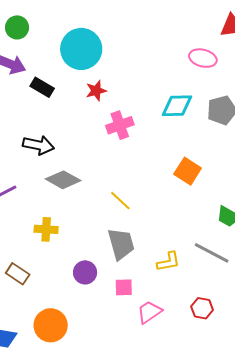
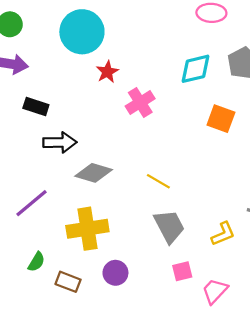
black rectangle: (42, 87) -> (36, 106), moved
orange square: (188, 171) -> (221, 119), moved
yellow cross: (46, 229) -> (87, 229), size x1.6
purple circle: (85, 272) -> (115, 273), moved

